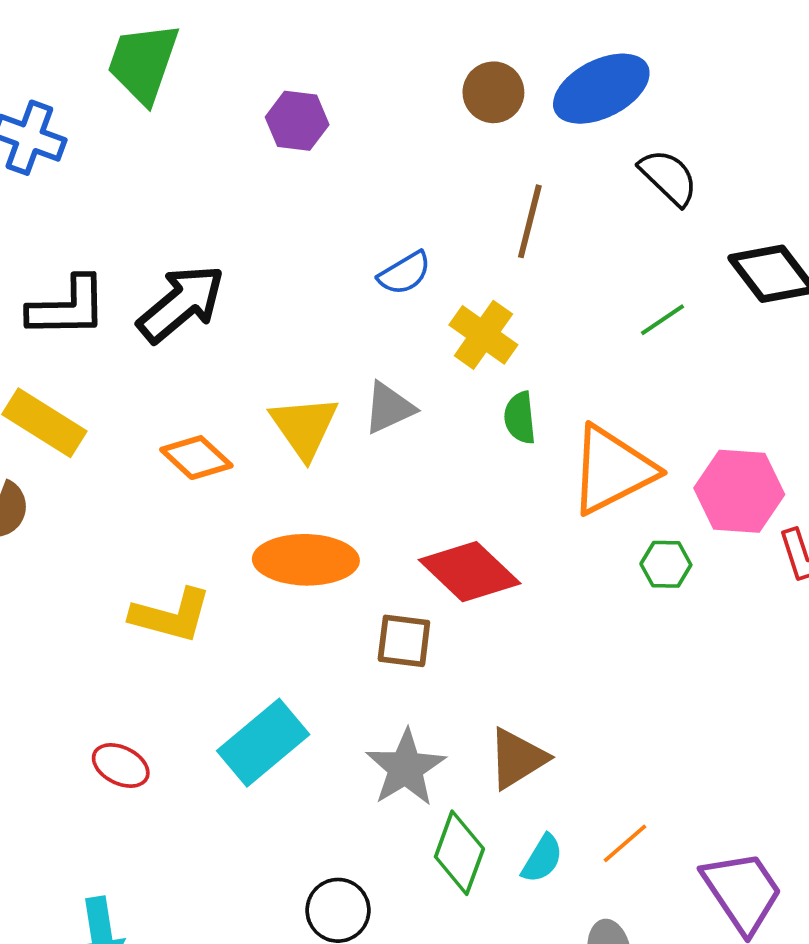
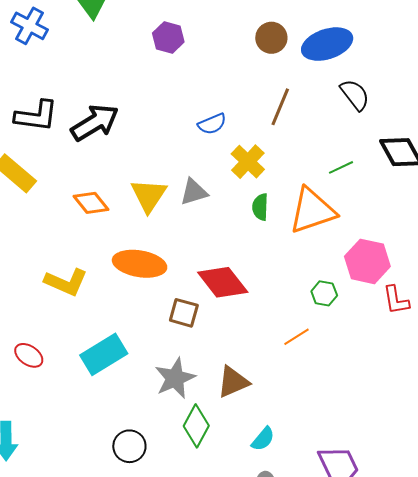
orange triangle: (612, 470) -> (312, 211), moved
orange line: (625, 843) -> (296, 337), moved
cyan semicircle: (542, 859) -> (263, 439), moved

